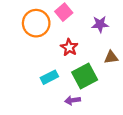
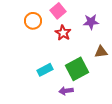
orange circle: (36, 23) -> (33, 21), size x0.7
red star: (69, 47) -> (63, 33), moved

